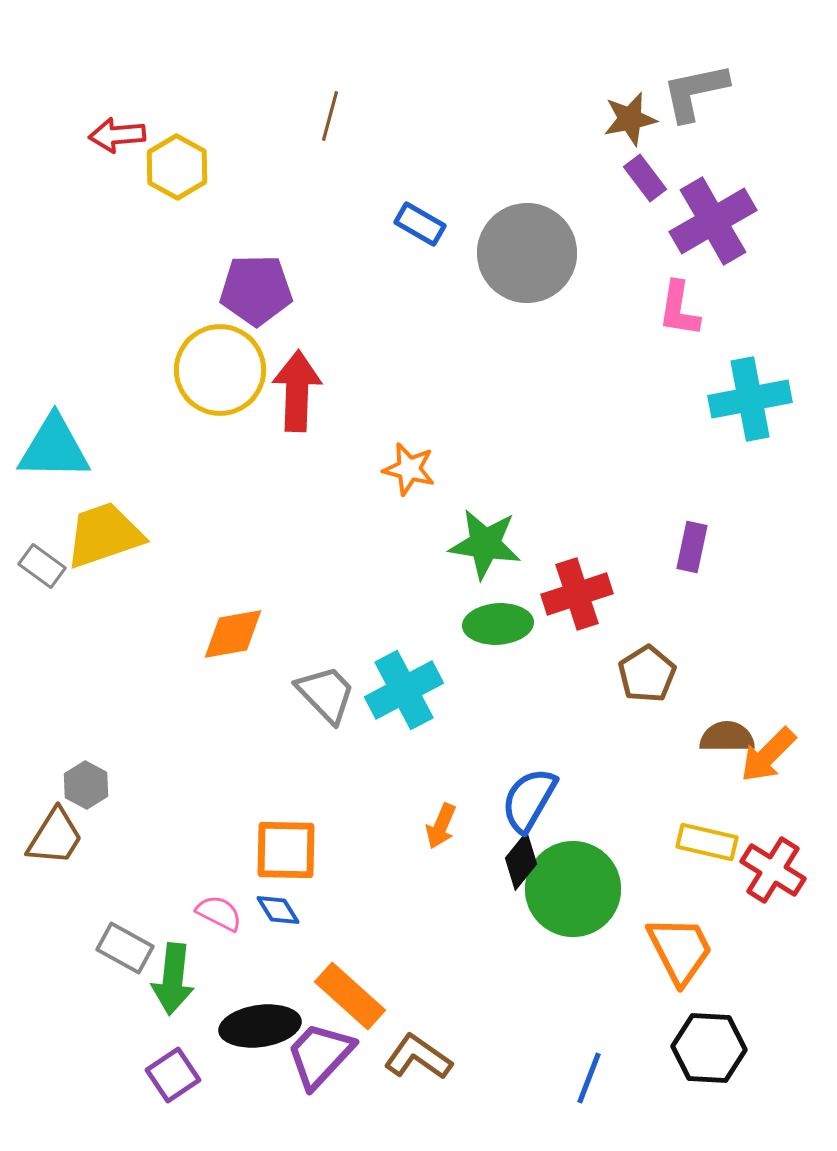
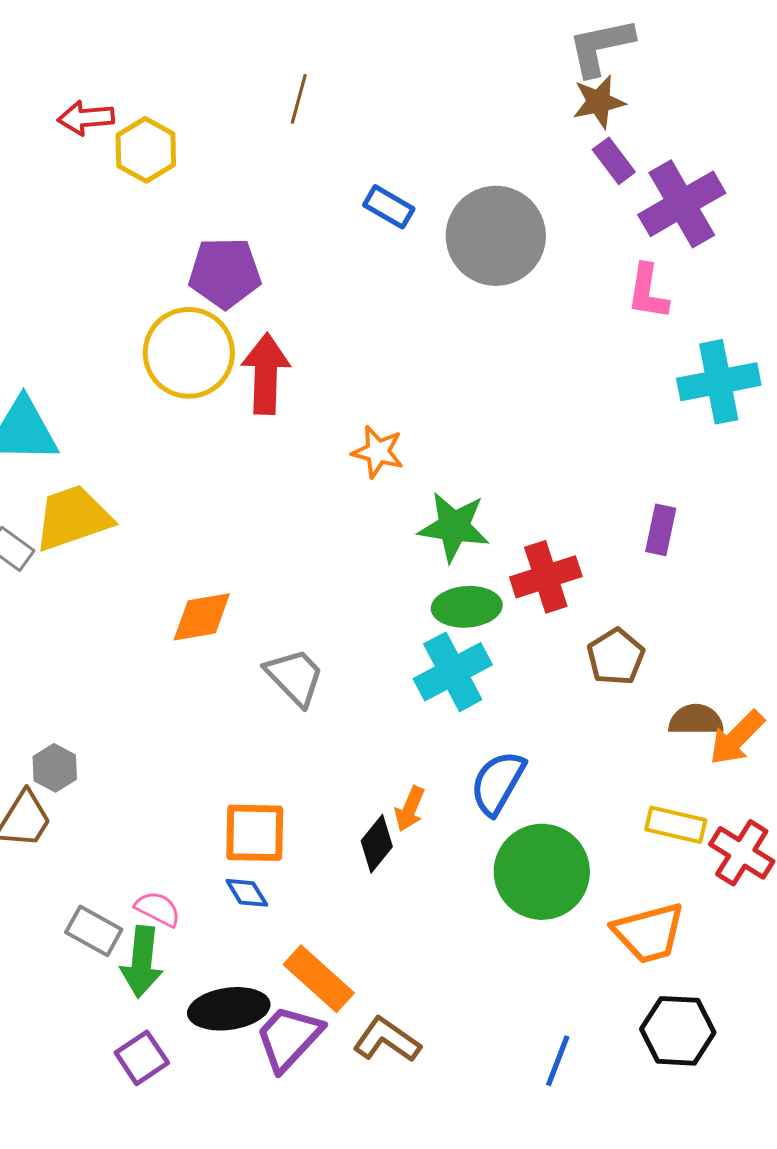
gray L-shape: (695, 92) -> (601, 47), moved
cyan cross: (404, 690) -> (453, 672), moved
black diamond: (521, 861) -> (377, 844), moved
pink semicircle: (219, 913) -> (158, 909), moved
orange trapezoid: (680, 950) -> (649, 933), turned 102

